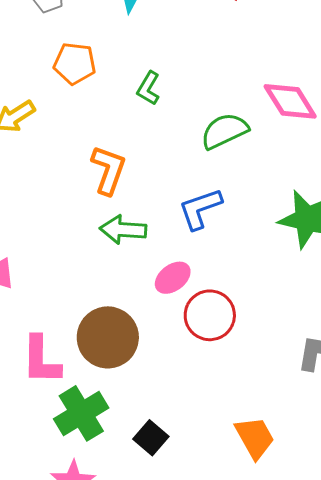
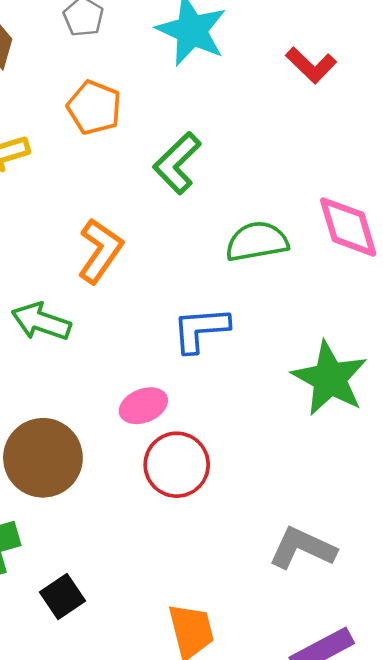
green L-shape: (148, 88) -> (177, 163), size x1.4
green arrow: (123, 230) -> (41, 322), moved

